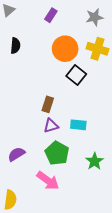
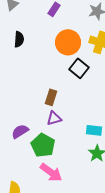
cyan rectangle: (78, 125) -> (94, 130), moved
green pentagon: (57, 153) -> (43, 145), moved
purple semicircle: (16, 154) -> (20, 131), moved

